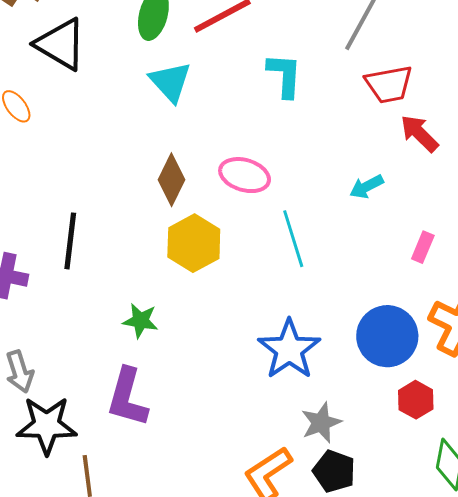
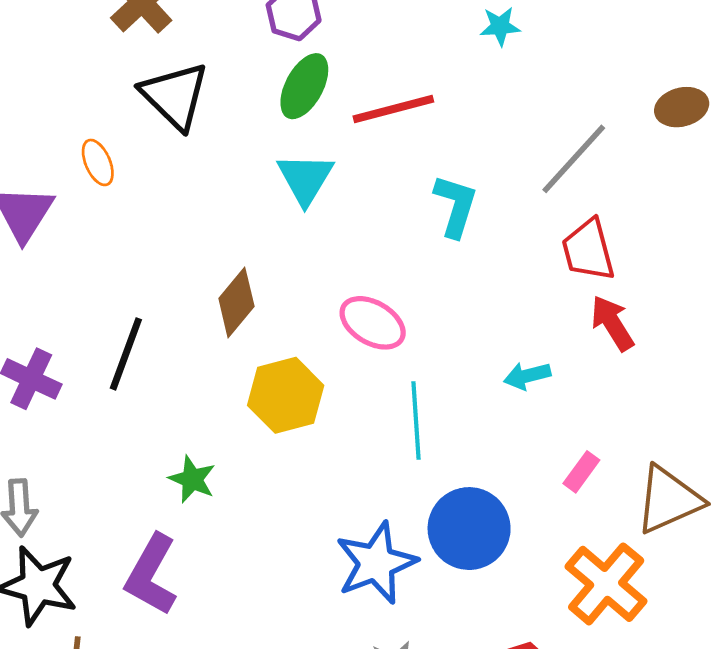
red trapezoid: (389, 84) -> (588, 250), turned 72
brown diamond: (171, 180) -> (236, 302), moved
blue circle: (387, 336) -> (469, 529), moved

